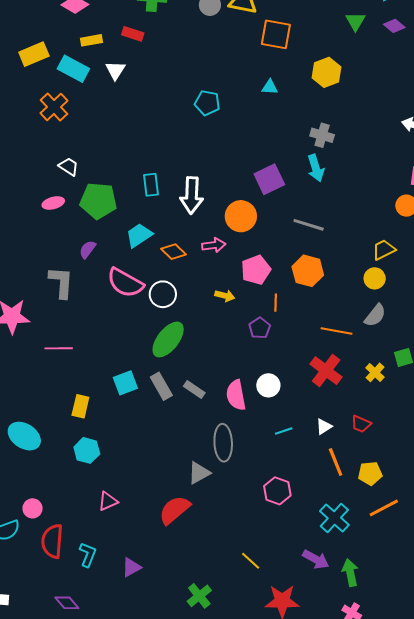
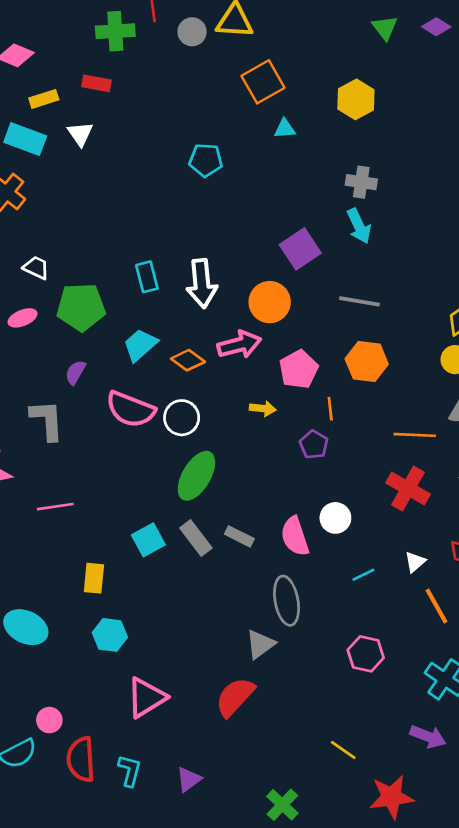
orange square: (276, 34) -> (263, 82), moved, turned -32
pink arrow: (214, 245) -> (239, 345), size x1.4
pink triangle: (108, 501) -> (146, 698), size x1.6

